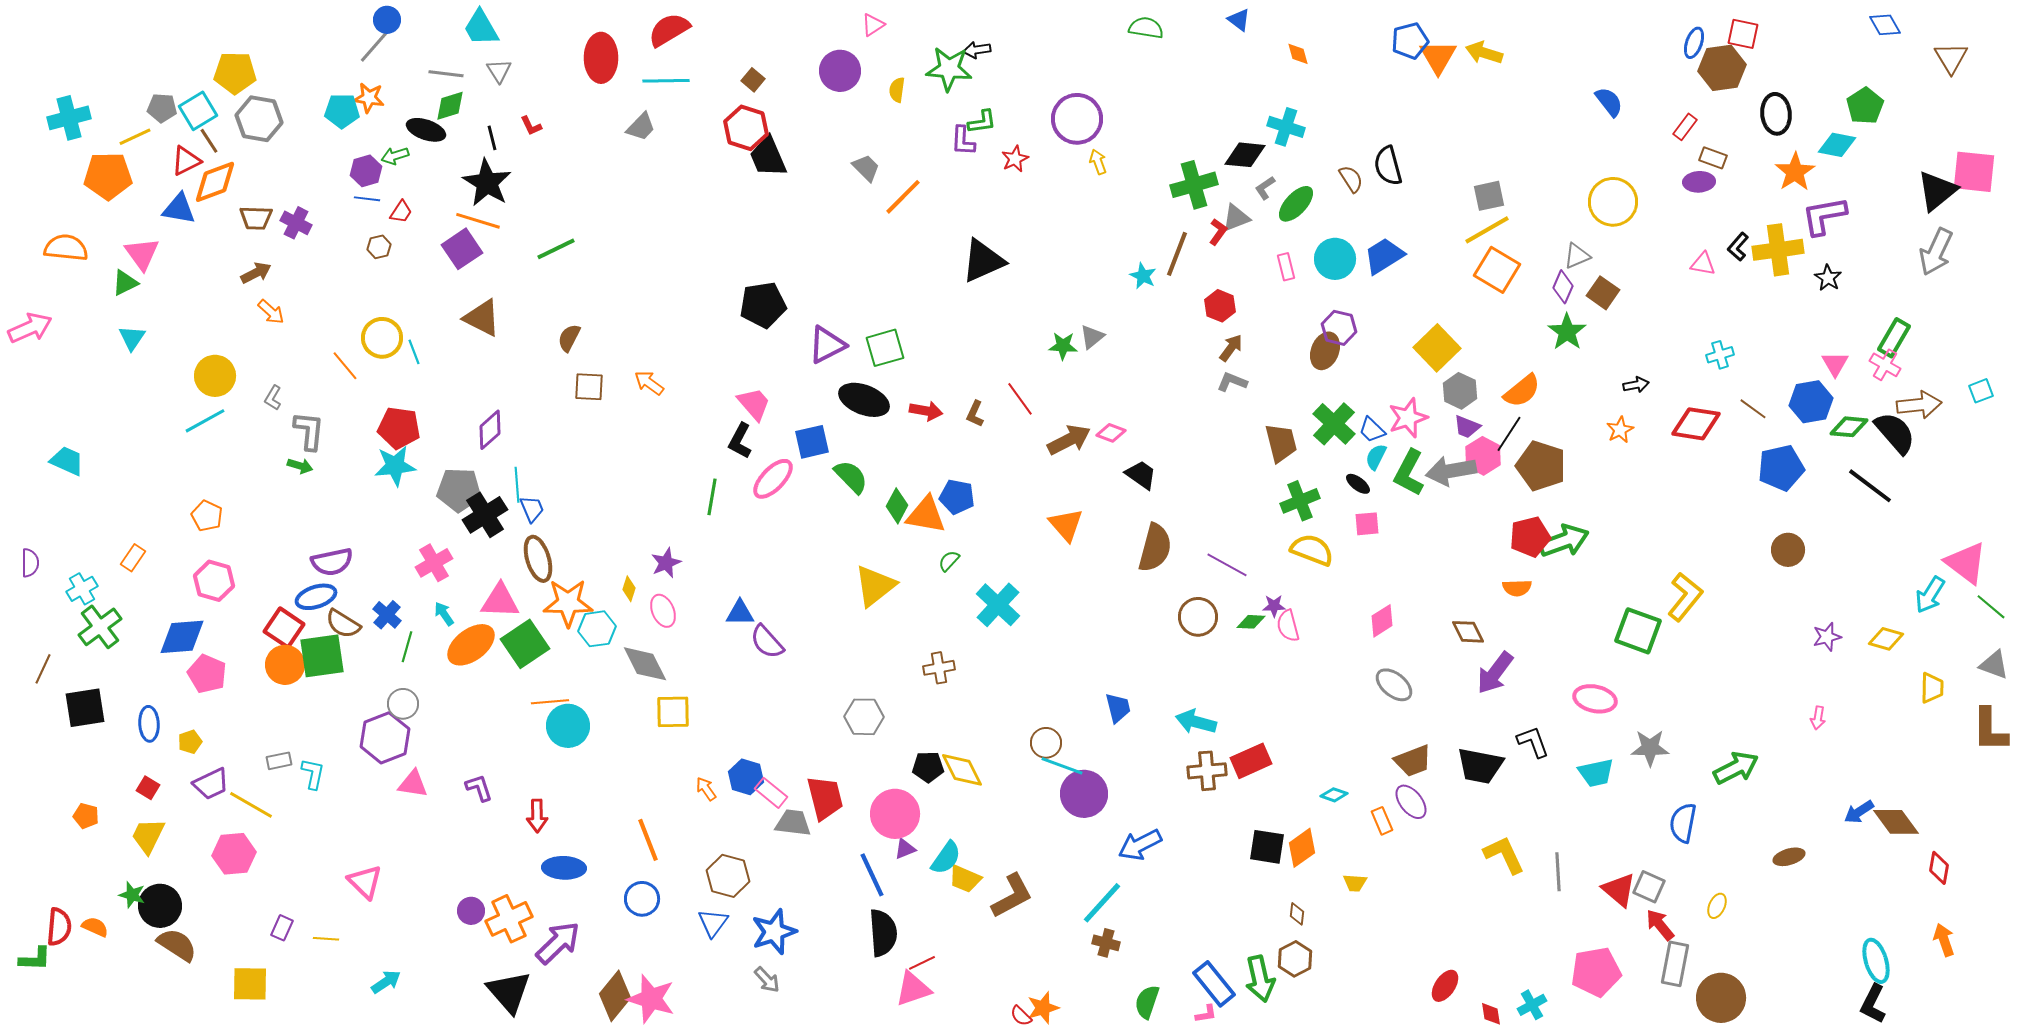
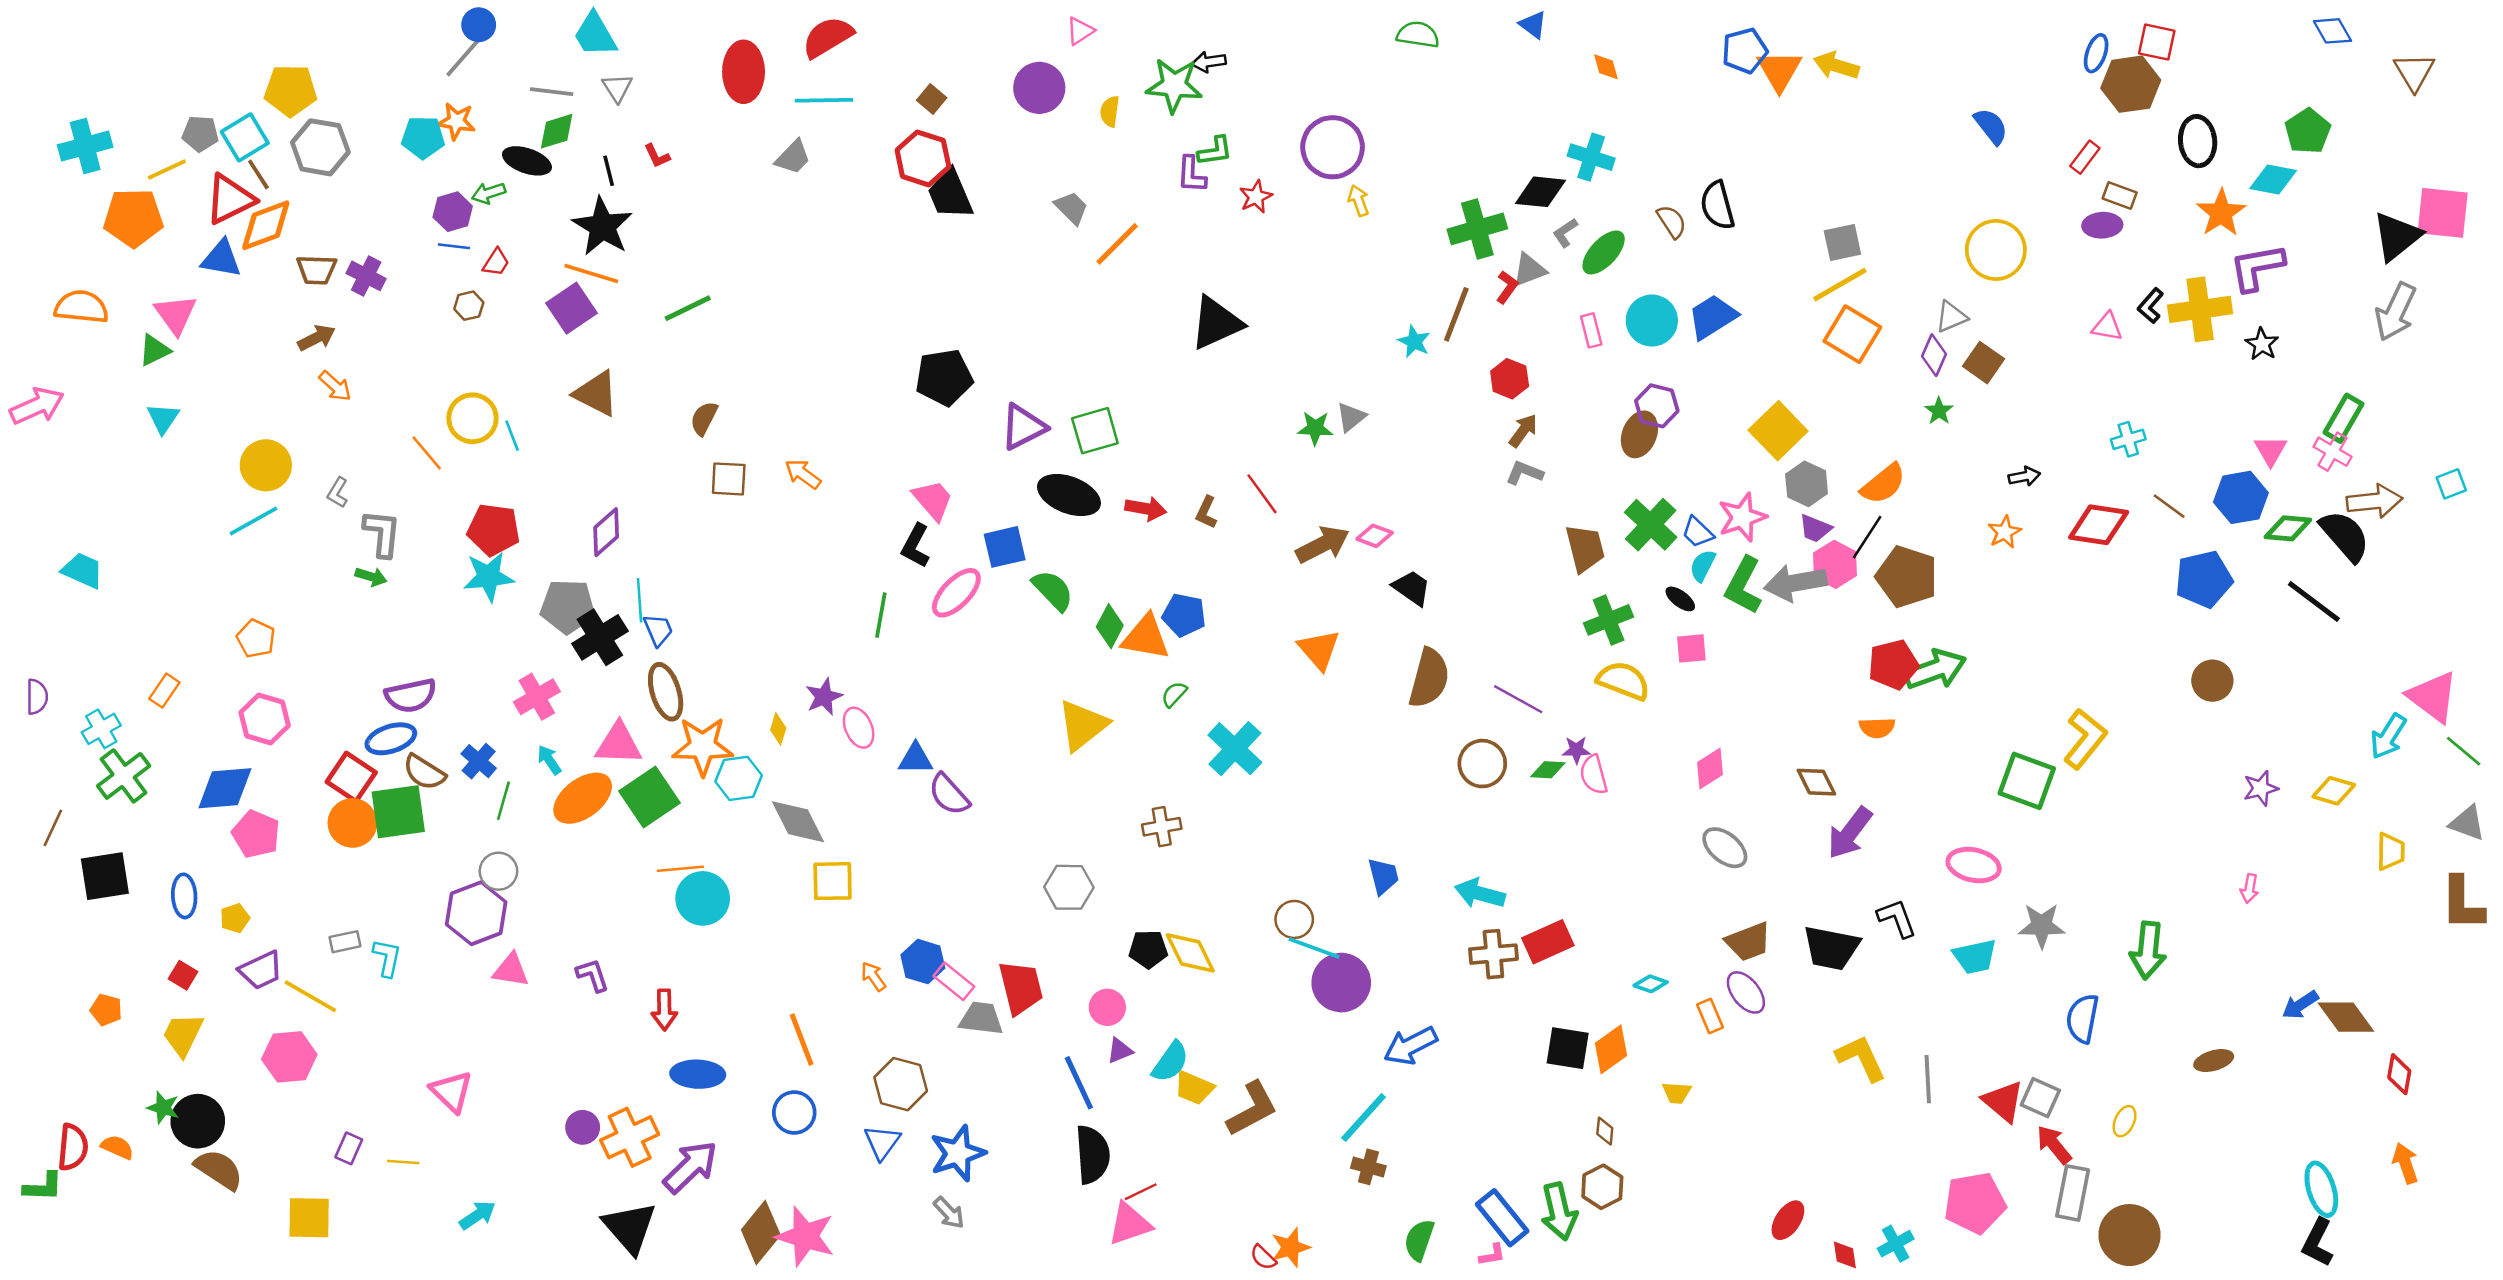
red triangle: (186, 161) -> (230, 199), size x1.4
green star: (1567, 332) -> (1939, 411), size x0.6
pink ellipse: (663, 611) -> (859, 728), moved
green arrow: (1736, 768) -> (2148, 950), turned 123
pink circle: (895, 814) -> (1107, 1007), size x0.6

